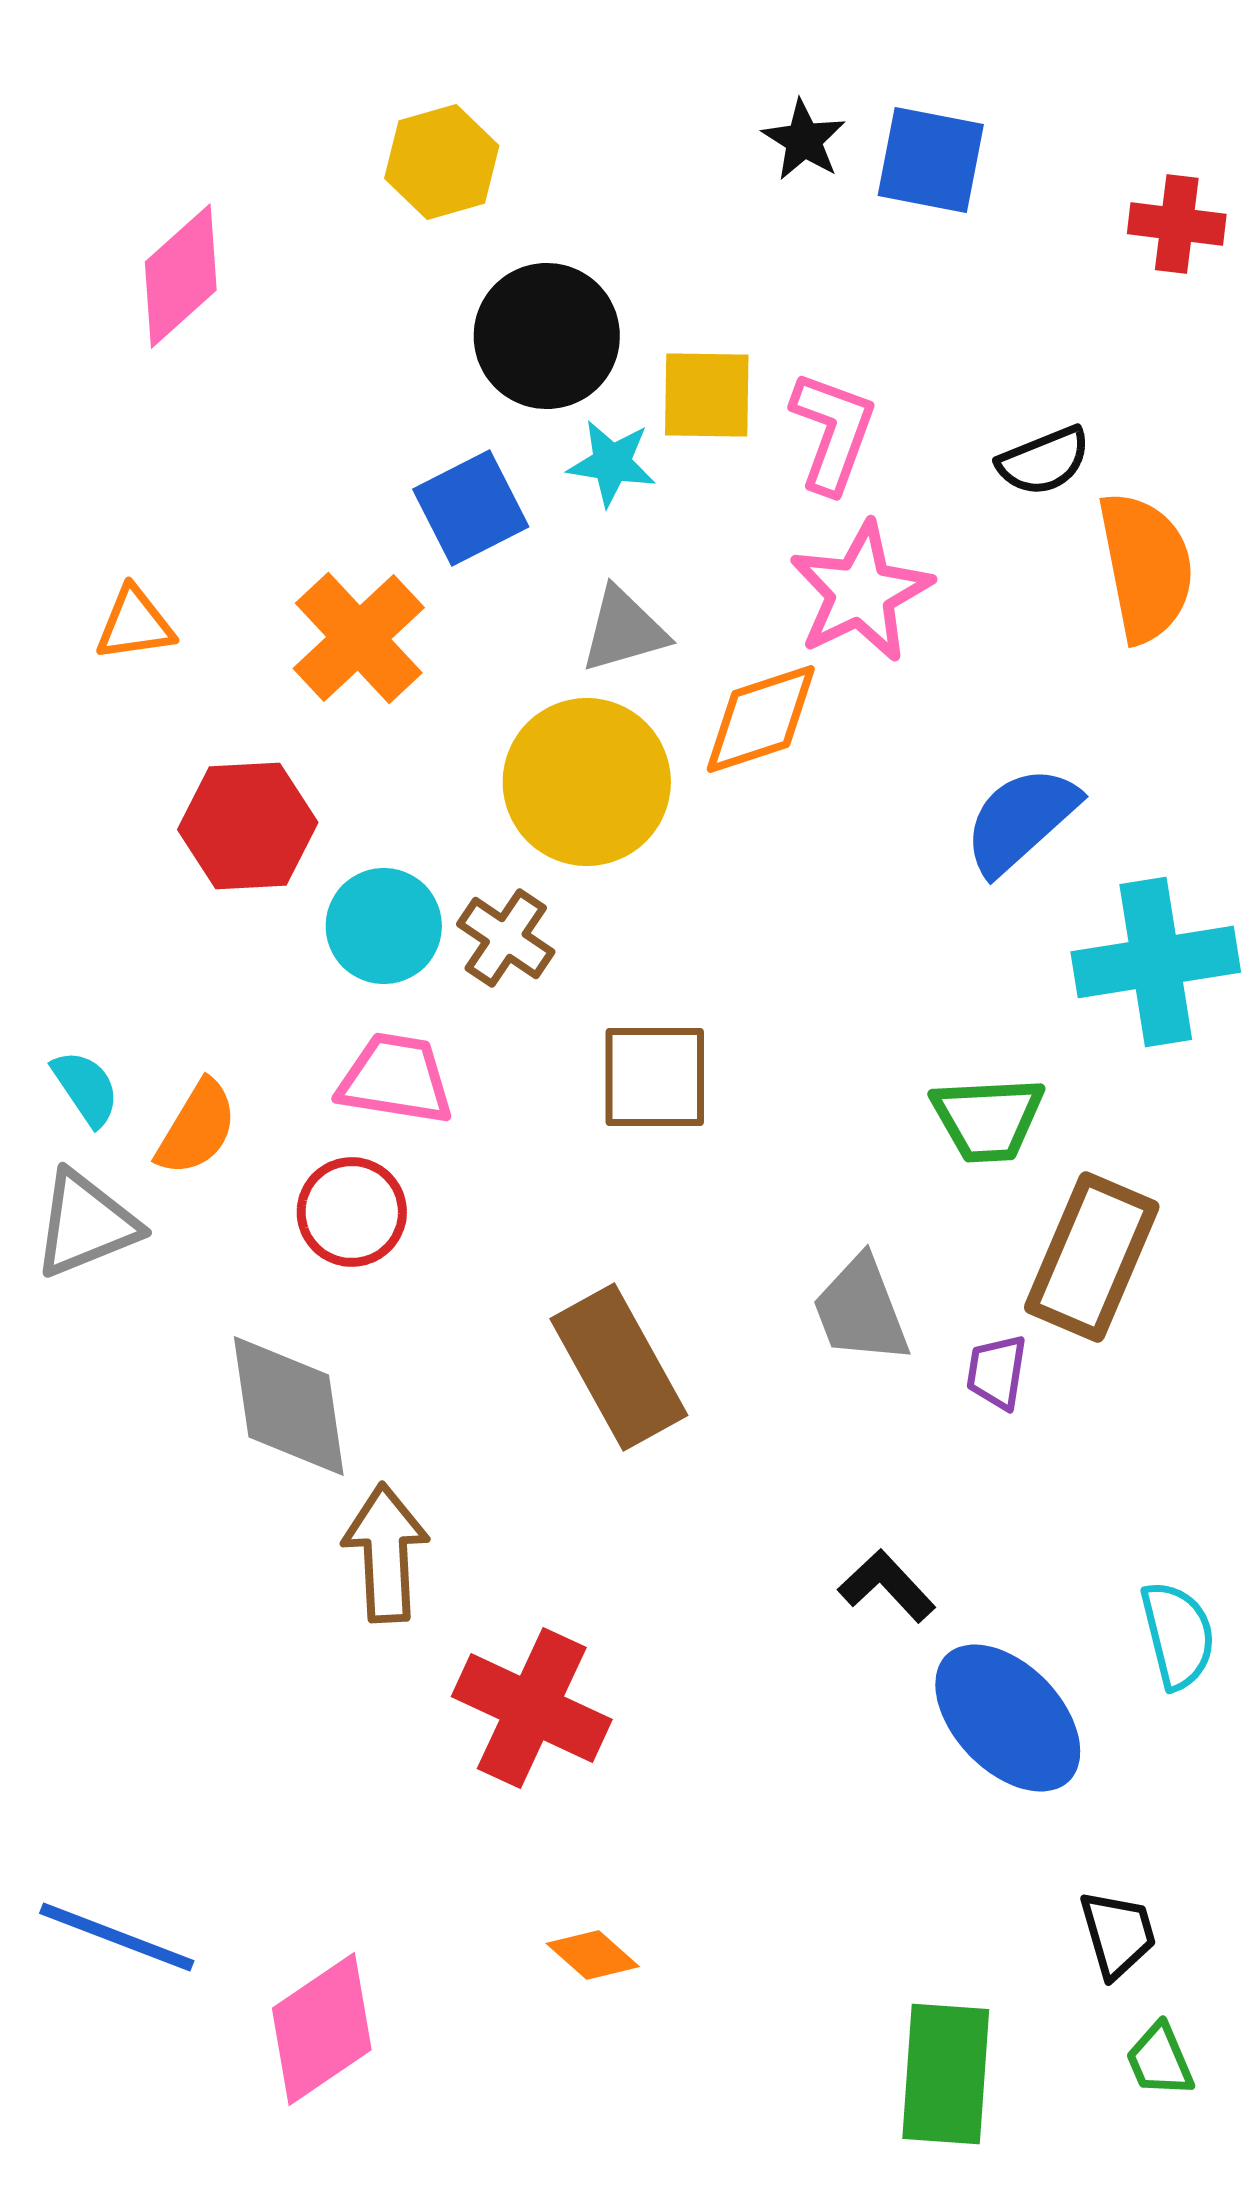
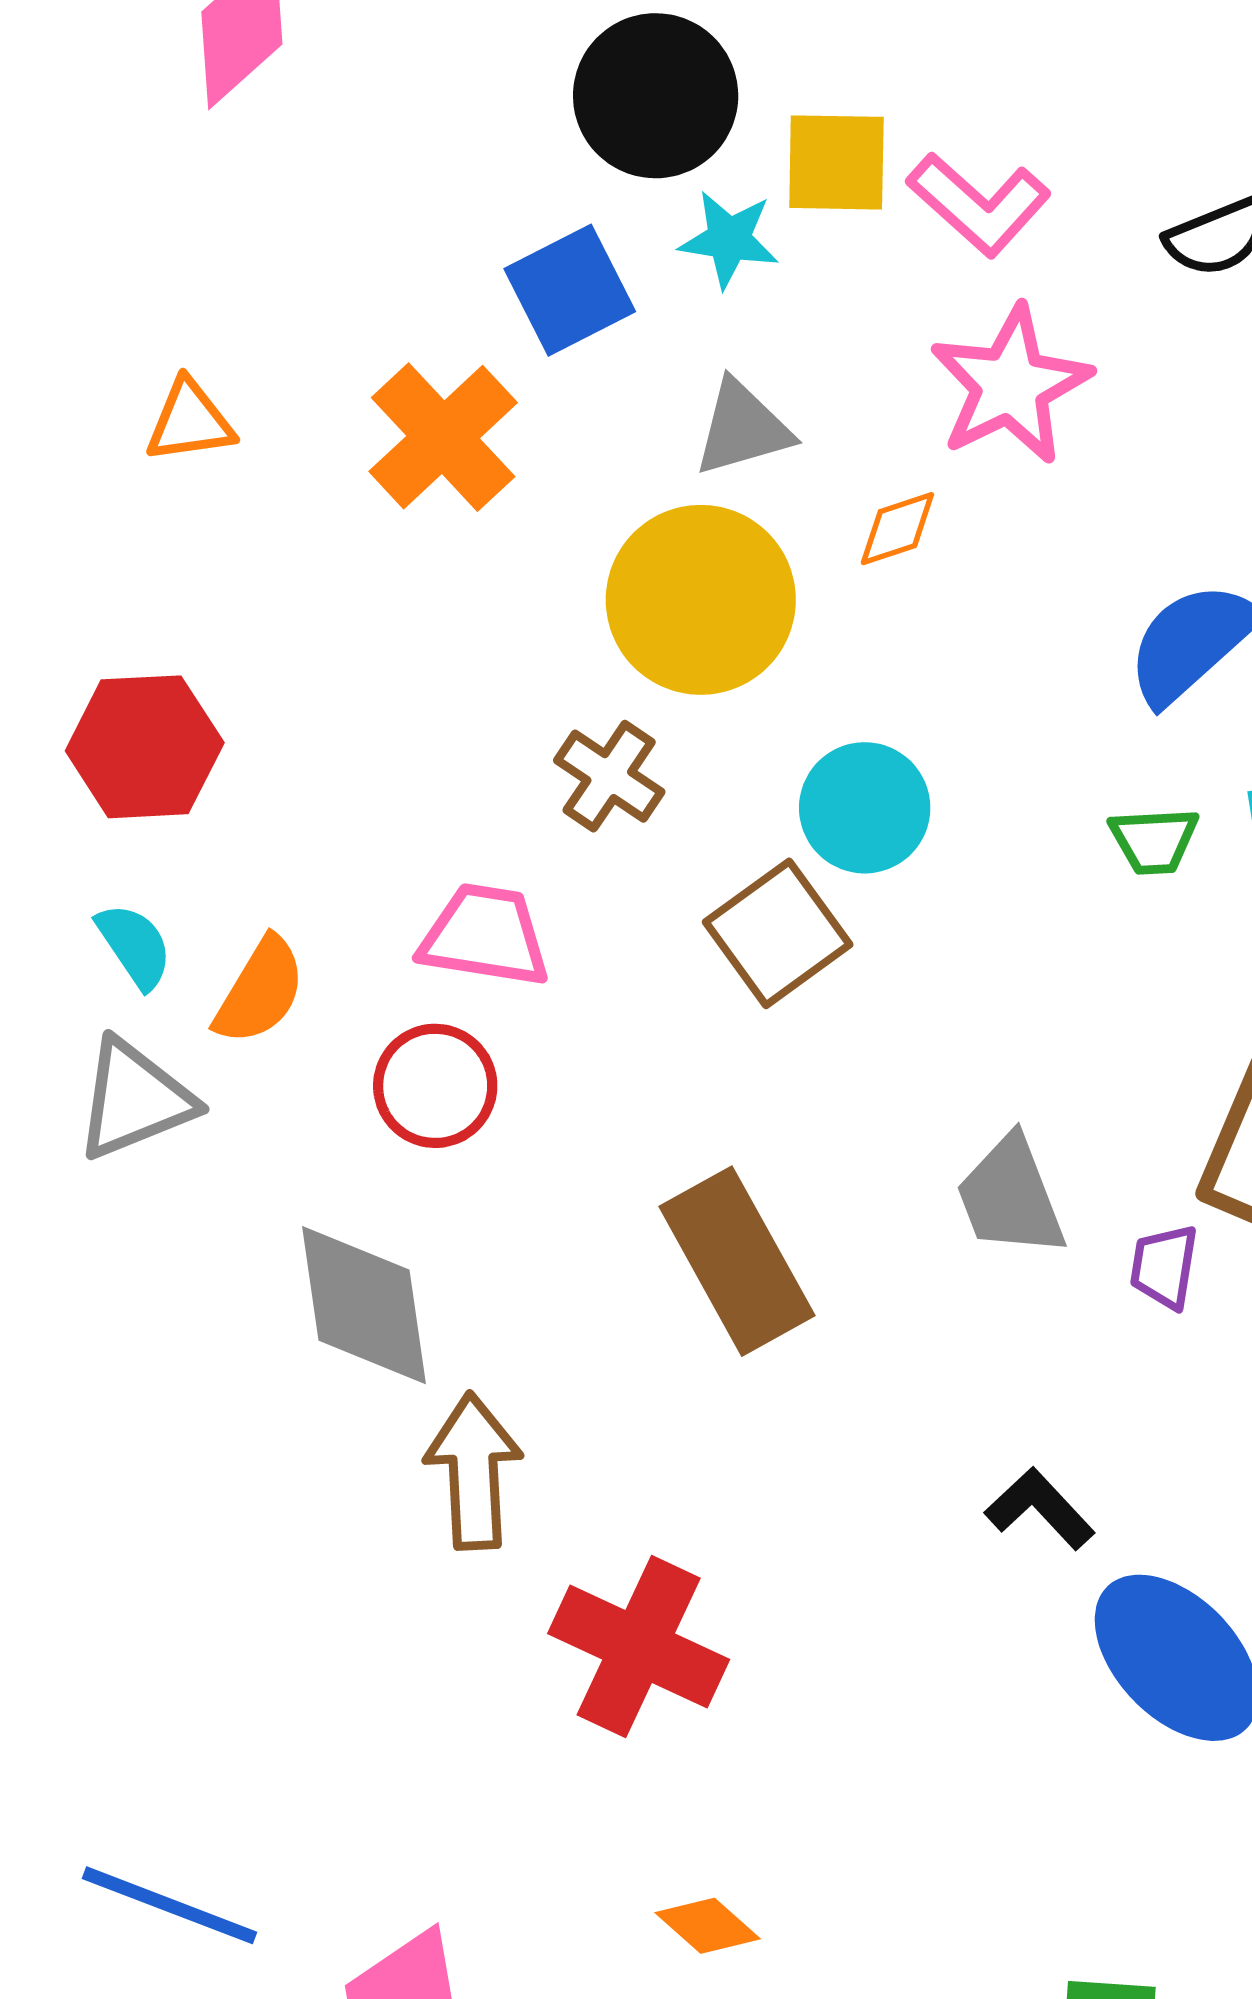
pink L-shape: (833, 432) -> (979, 204), turned 112
orange diamond: (761, 719) -> (897, 529), size x0.6
red hexagon: (248, 826) -> (145, 747), moved
cyan circle: (384, 926) -> (865, 808), moved
brown square: (655, 1077) -> (778, 933), turned -36
green trapezoid: (988, 1119) -> (1154, 841), moved, size x0.7

